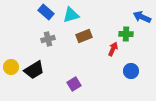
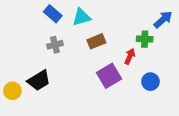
blue arrow: (142, 17) -> (163, 19), turned 114
yellow circle: (11, 67) -> (12, 91), moved
purple square: (74, 84) -> (109, 76), moved, size x1.5

